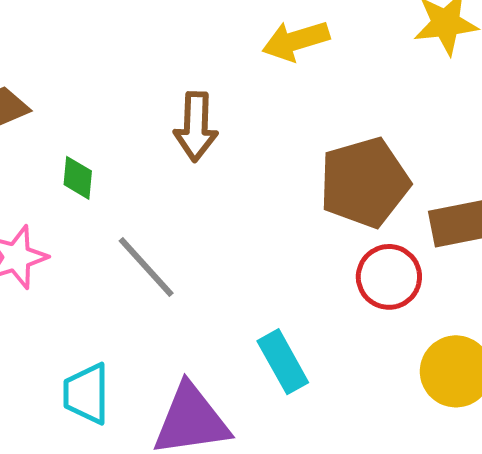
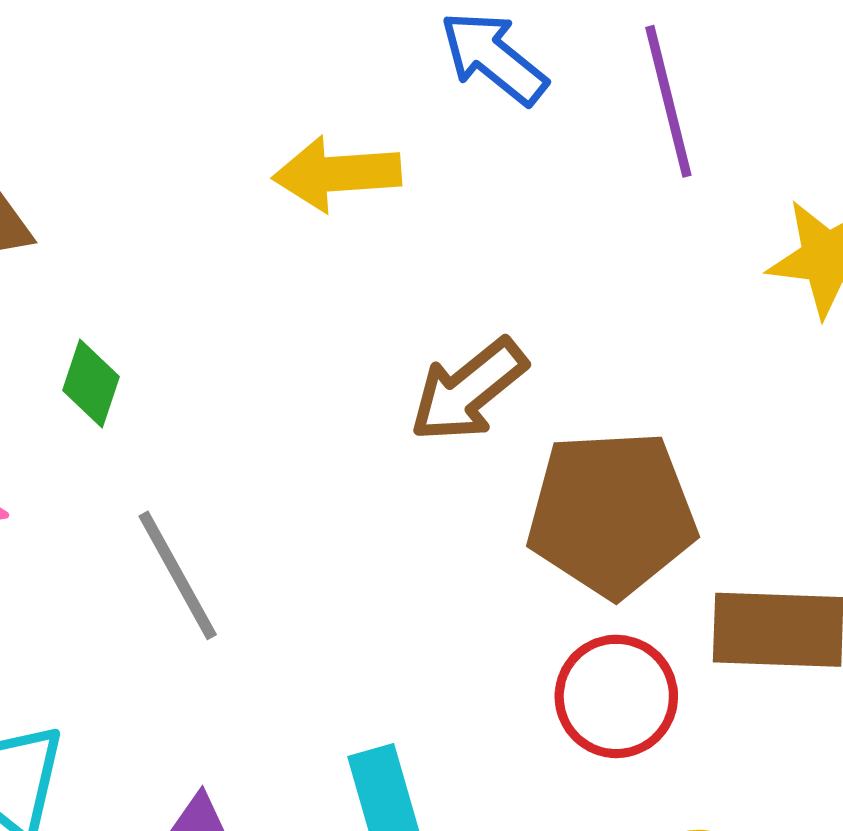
yellow arrow: (296, 41) -> (337, 174), moved
brown arrow: (196, 127) -> (468, 390), moved, turned 36

